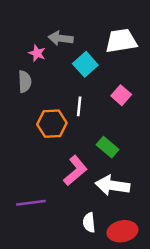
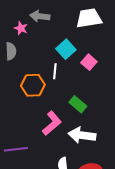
cyan square: (85, 64) -> (66, 49), moved

